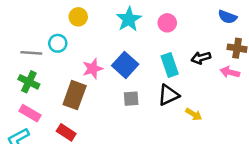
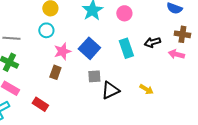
cyan circle: (58, 43) -> (46, 30), moved
brown rectangle: (75, 95) -> (55, 72), moved, size x0.6
black triangle: (168, 95) -> (110, 90), moved

